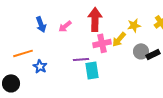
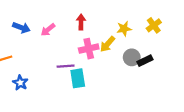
red arrow: (95, 19) -> (81, 22), size x0.6
blue arrow: (41, 24) -> (21, 28), turned -49
blue star: (40, 66) -> (20, 83), moved

